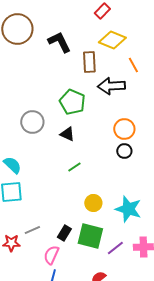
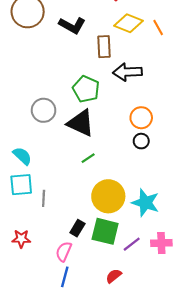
black L-shape: (59, 42) -> (72, 25), turned 145
orange line: (133, 65) -> (158, 27), moved
black triangle: (67, 134) -> (81, 123), size x1.8
yellow circle: (93, 203) -> (108, 196), size x1.8
gray line: (32, 230) -> (44, 198), moved, turned -63

